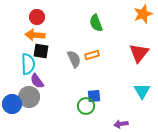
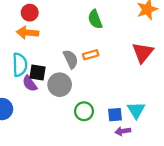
black square: (41, 51) -> (37, 72), moved
cyan triangle: (142, 91) -> (136, 110), moved
blue square: (94, 96) -> (115, 115), moved
gray circle: (29, 97) -> (60, 85), moved

